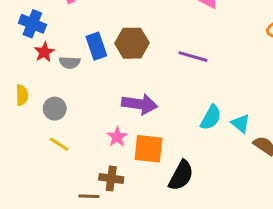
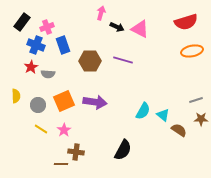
blue cross: (32, 24) -> (36, 45), moved
blue rectangle: (96, 46) -> (63, 45), moved
purple line: (193, 57) -> (123, 60), moved
pink star: (117, 137) -> (64, 130), moved
orange square: (148, 149) -> (64, 101), moved, turned -30

